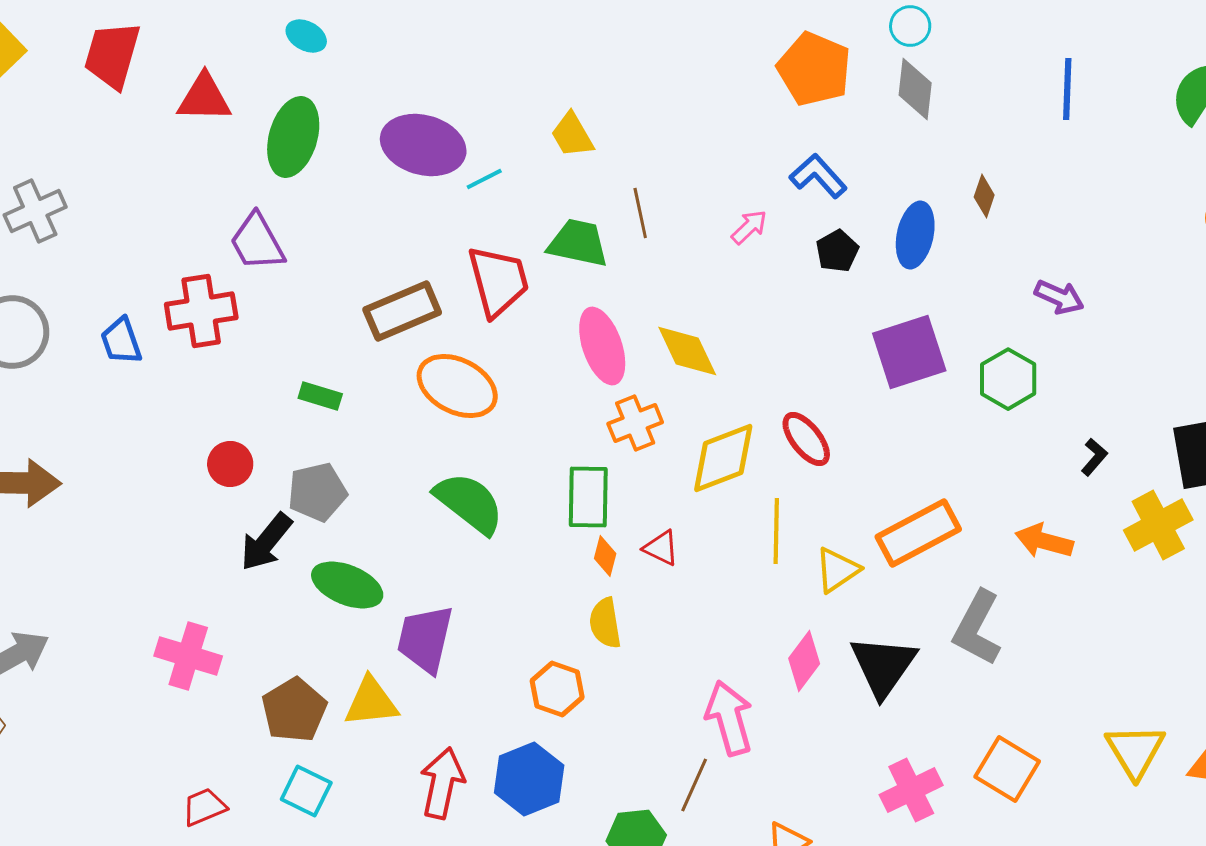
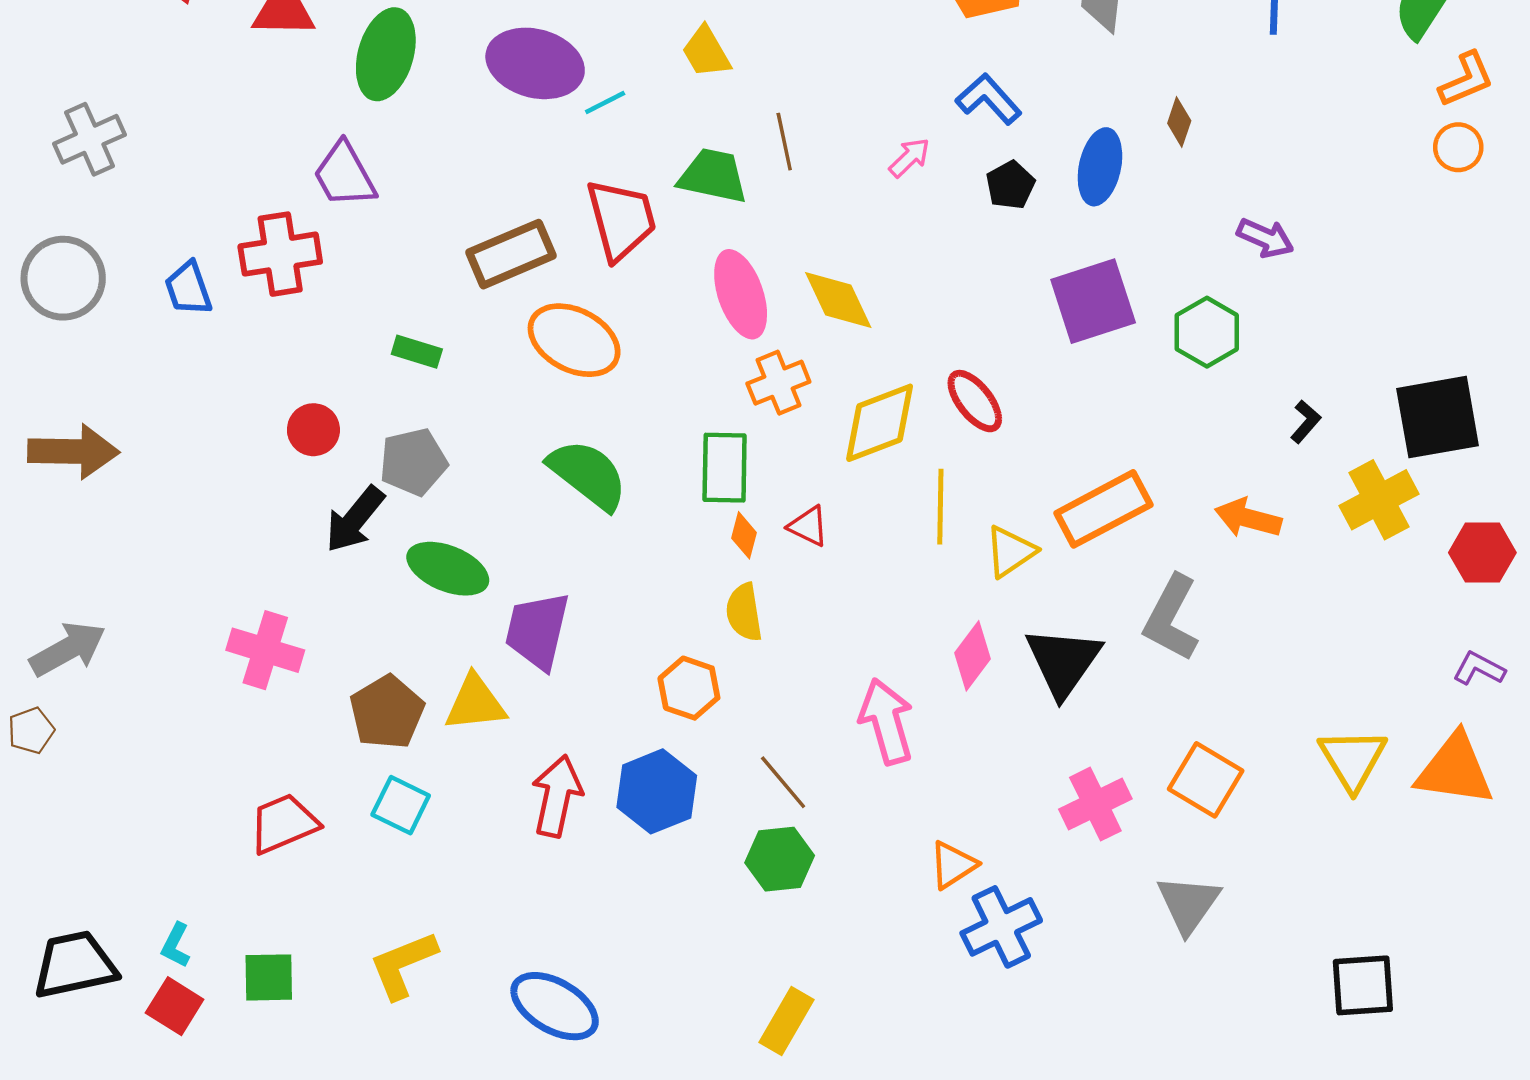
brown line: (694, 785) -> (783, 782), moved, turned -64
red trapezoid: (204, 807) -> (284, 824), size x1.4

